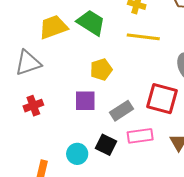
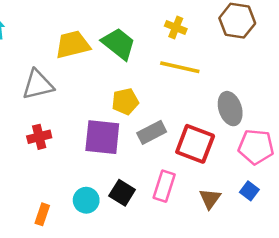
purple square: (85, 101) -> (102, 137), size x1.4
gray rectangle: (121, 111) -> (152, 132), moved
pink rectangle: (140, 136) -> (164, 186), turned -70

